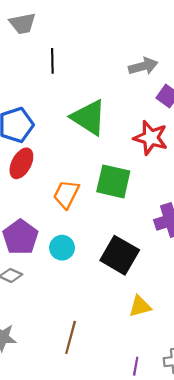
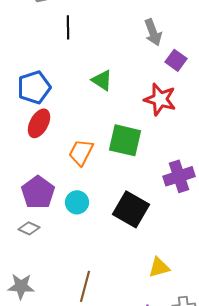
gray arrow: (143, 66) -> (153, 32), turned 84
green triangle: (89, 117) -> (102, 80), size x0.6
yellow triangle: (140, 306) -> (159, 267), moved

